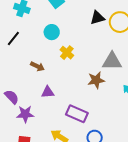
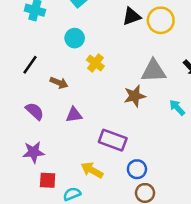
black line: (13, 38) -> (30, 65), moved
purple semicircle: (12, 97) -> (35, 111), moved
purple star: (25, 114) -> (34, 152), moved

